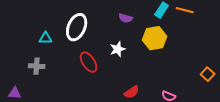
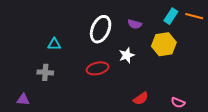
white ellipse: (77, 27) -> (101, 29), moved
red ellipse: (89, 62) -> (98, 68), turned -70

